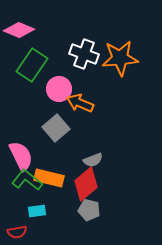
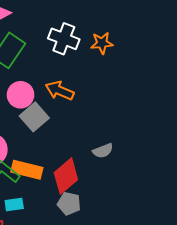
orange star: (120, 58) -> (102, 43), size x0.6
pink circle: (59, 89) -> (21, 95), moved
gray semicircle: (93, 160) -> (103, 151), moved

